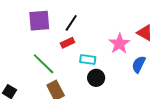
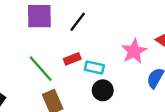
red rectangle: (67, 43) -> (72, 59), moved

